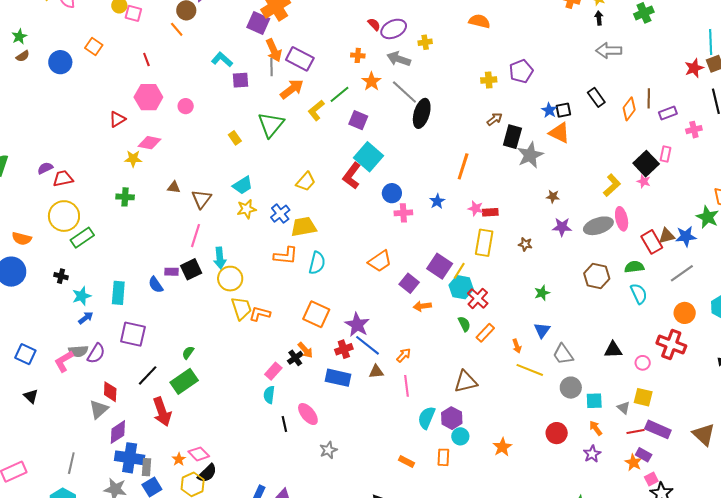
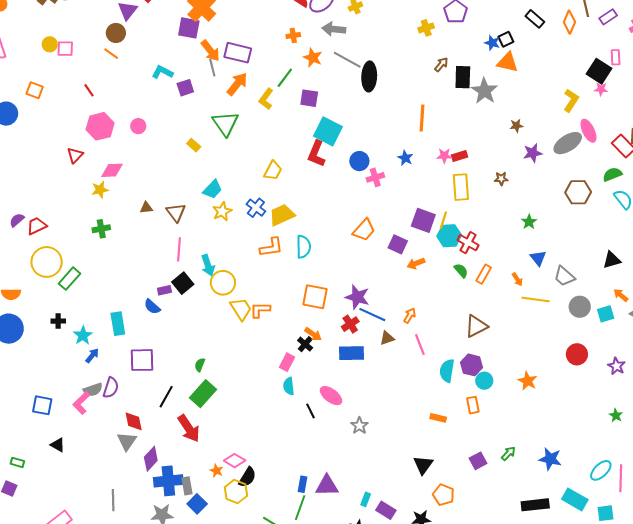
orange arrow: (596, 428) -> (621, 295), moved

